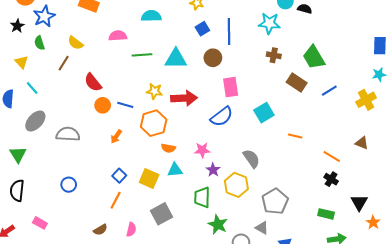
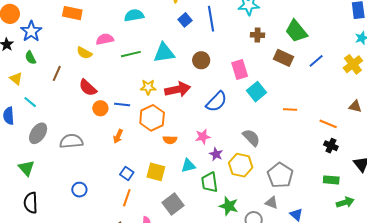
yellow semicircle: (75, 43) -> (84, 53), moved
brown circle: (213, 58) -> (201, 60), moved
pink rectangle: (231, 87) -> (240, 70), moved
cyan triangle: (175, 170) -> (188, 166), moved

